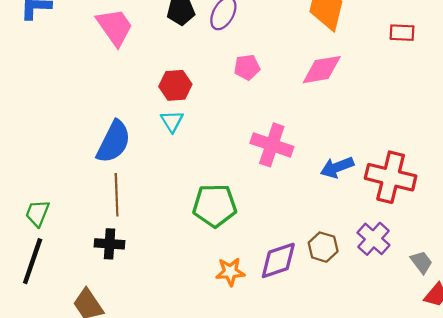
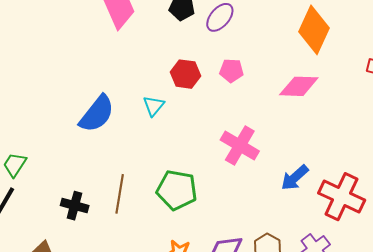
red hexagon: (175, 85) -> (185, 74), moved
blue arrow: (337, 167) -> (295, 178), turned -32
brown line: (117, 195) -> (120, 194), moved

